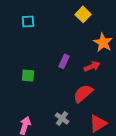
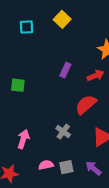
yellow square: (83, 14) -> (62, 19), moved
green square: (28, 75) -> (18, 85), moved

